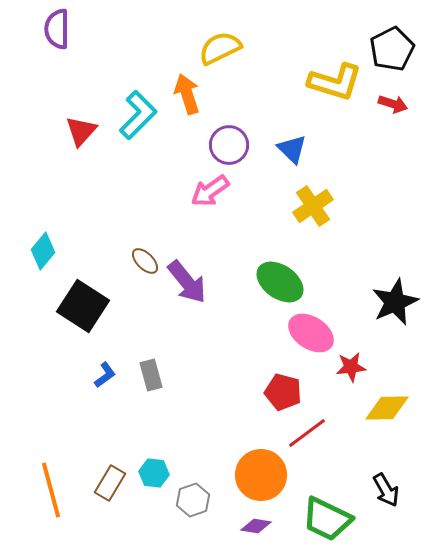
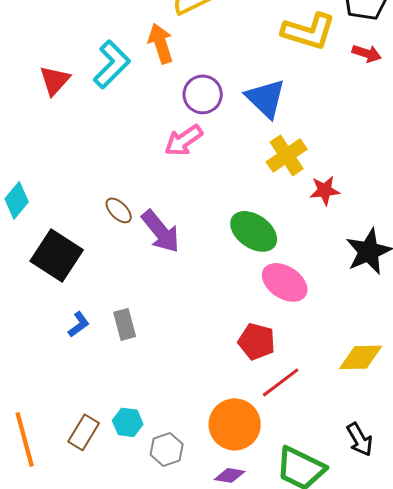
blue triangle: (292, 149) -> (266, 98), size x1.4
red star: (351, 367) -> (325, 190), moved

